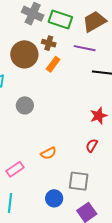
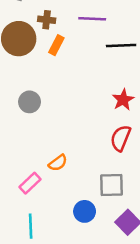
red semicircle: (92, 145) -> (121, 138), size x1.5
orange semicircle: (48, 153) -> (58, 163), moved

